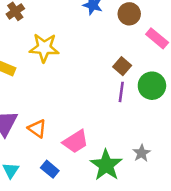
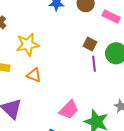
orange triangle: (37, 129) -> (34, 75), moved

